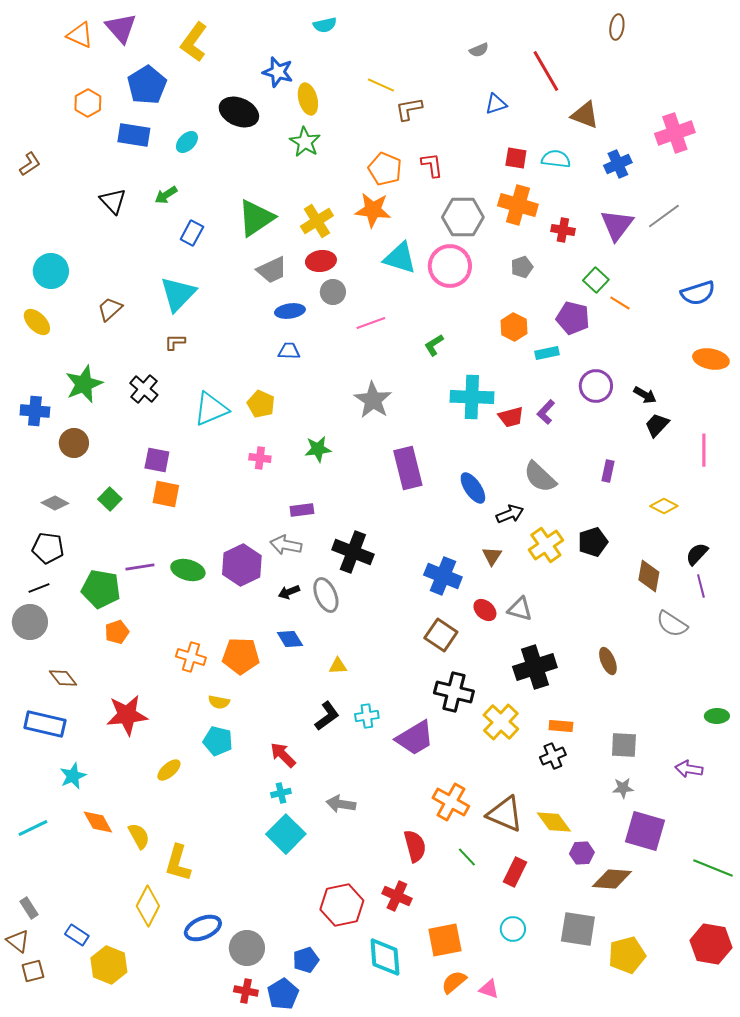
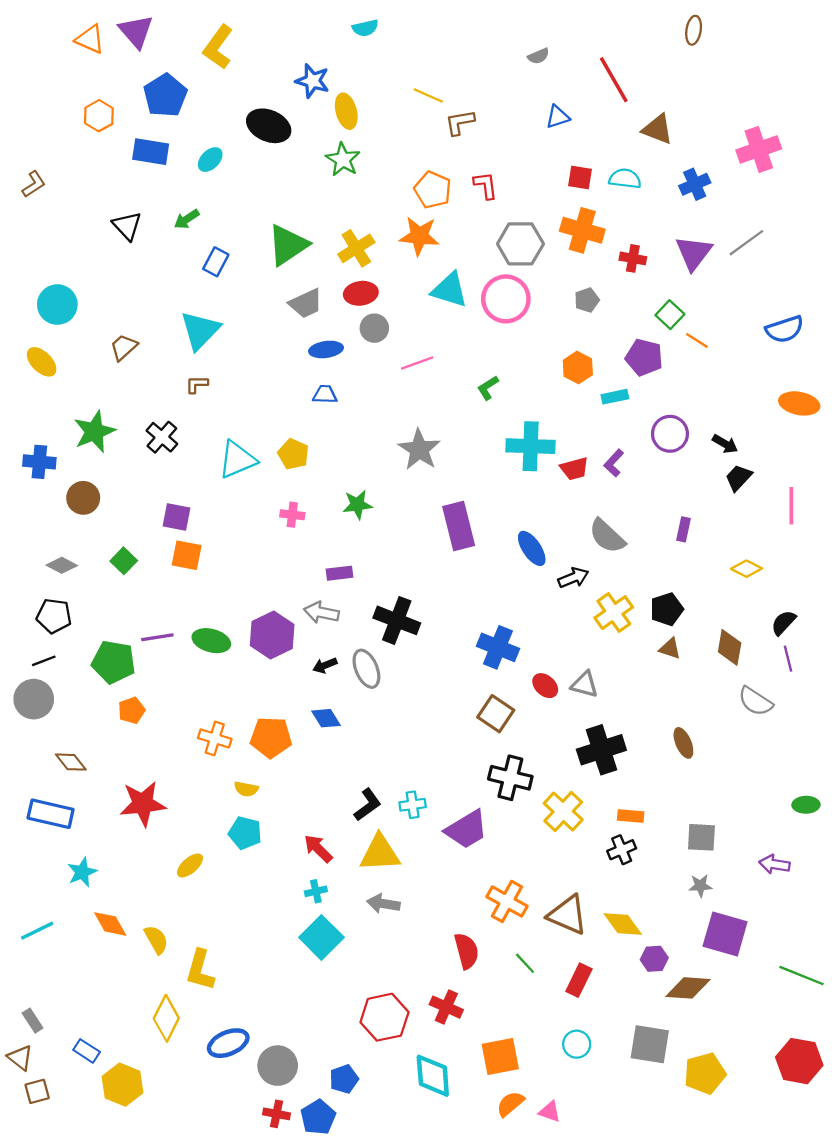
brown triangle: (492, 556) -> (670, 649), moved, turned -45
yellow triangle: (338, 666) -> (380, 853), moved, size x2.0

